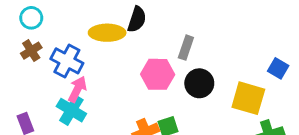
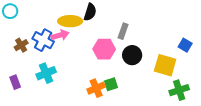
cyan circle: (31, 18) -> (10, 11), moved
brown cross: (31, 51) -> (21, 45), moved
pink arrow: (77, 89) -> (60, 35), moved, turned 48
cyan cross: (71, 110) -> (46, 73), turned 36

